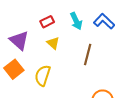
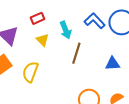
cyan arrow: (76, 21) -> (66, 30), moved

